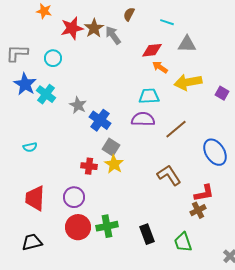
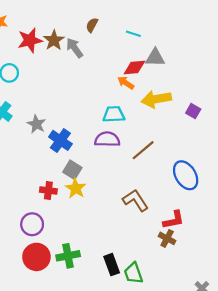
red diamond: (152, 50) -> (134, 67), moved
brown cross: (198, 210) -> (167, 238), turned -35
green trapezoid: (183, 242) -> (133, 273), moved

